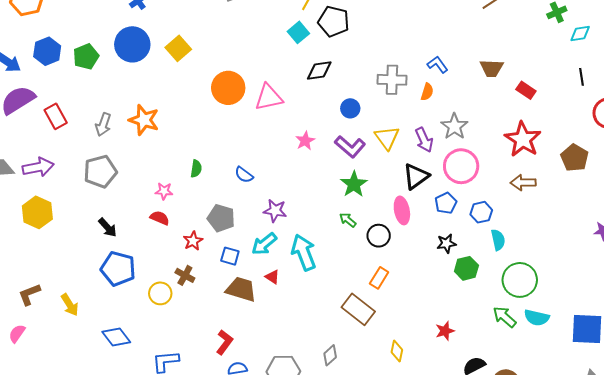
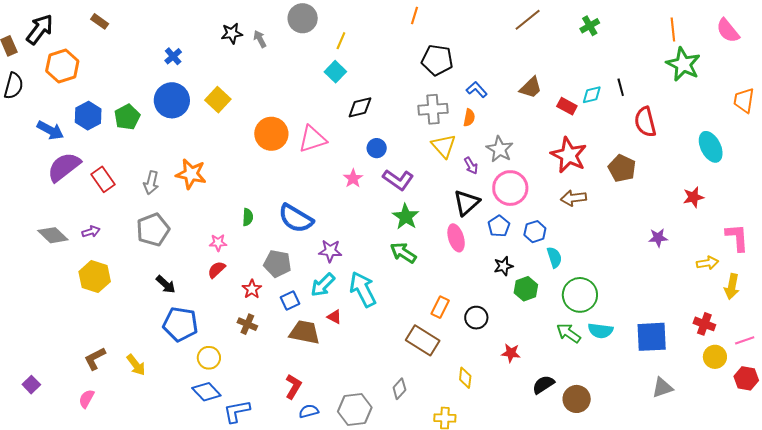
black pentagon: (334, 21) -> (437, 60), moved
cyan diamond: (580, 33) -> (592, 95), moved
brown trapezoid: (492, 68) -> (531, 88), turned -40
blue circle: (350, 108) -> (377, 148), moved
yellow triangle: (387, 138) -> (444, 146), moved
purple arrow: (424, 140) -> (471, 166), size x0.7
purple arrow: (38, 167) -> (91, 232), size x0.6
blue semicircle: (244, 175) -> (296, 218), size x1.8
red semicircle: (160, 218) -> (217, 270), turned -60
green arrow: (348, 220) -> (403, 253), size x1.5
black circle: (379, 236) -> (476, 318), moved
blue square: (230, 256) -> (290, 300), turned -36
yellow circle: (160, 293) -> (209, 358), moved
red star: (445, 331) -> (511, 353), turned 30
blue diamond: (116, 337) -> (206, 392), moved

